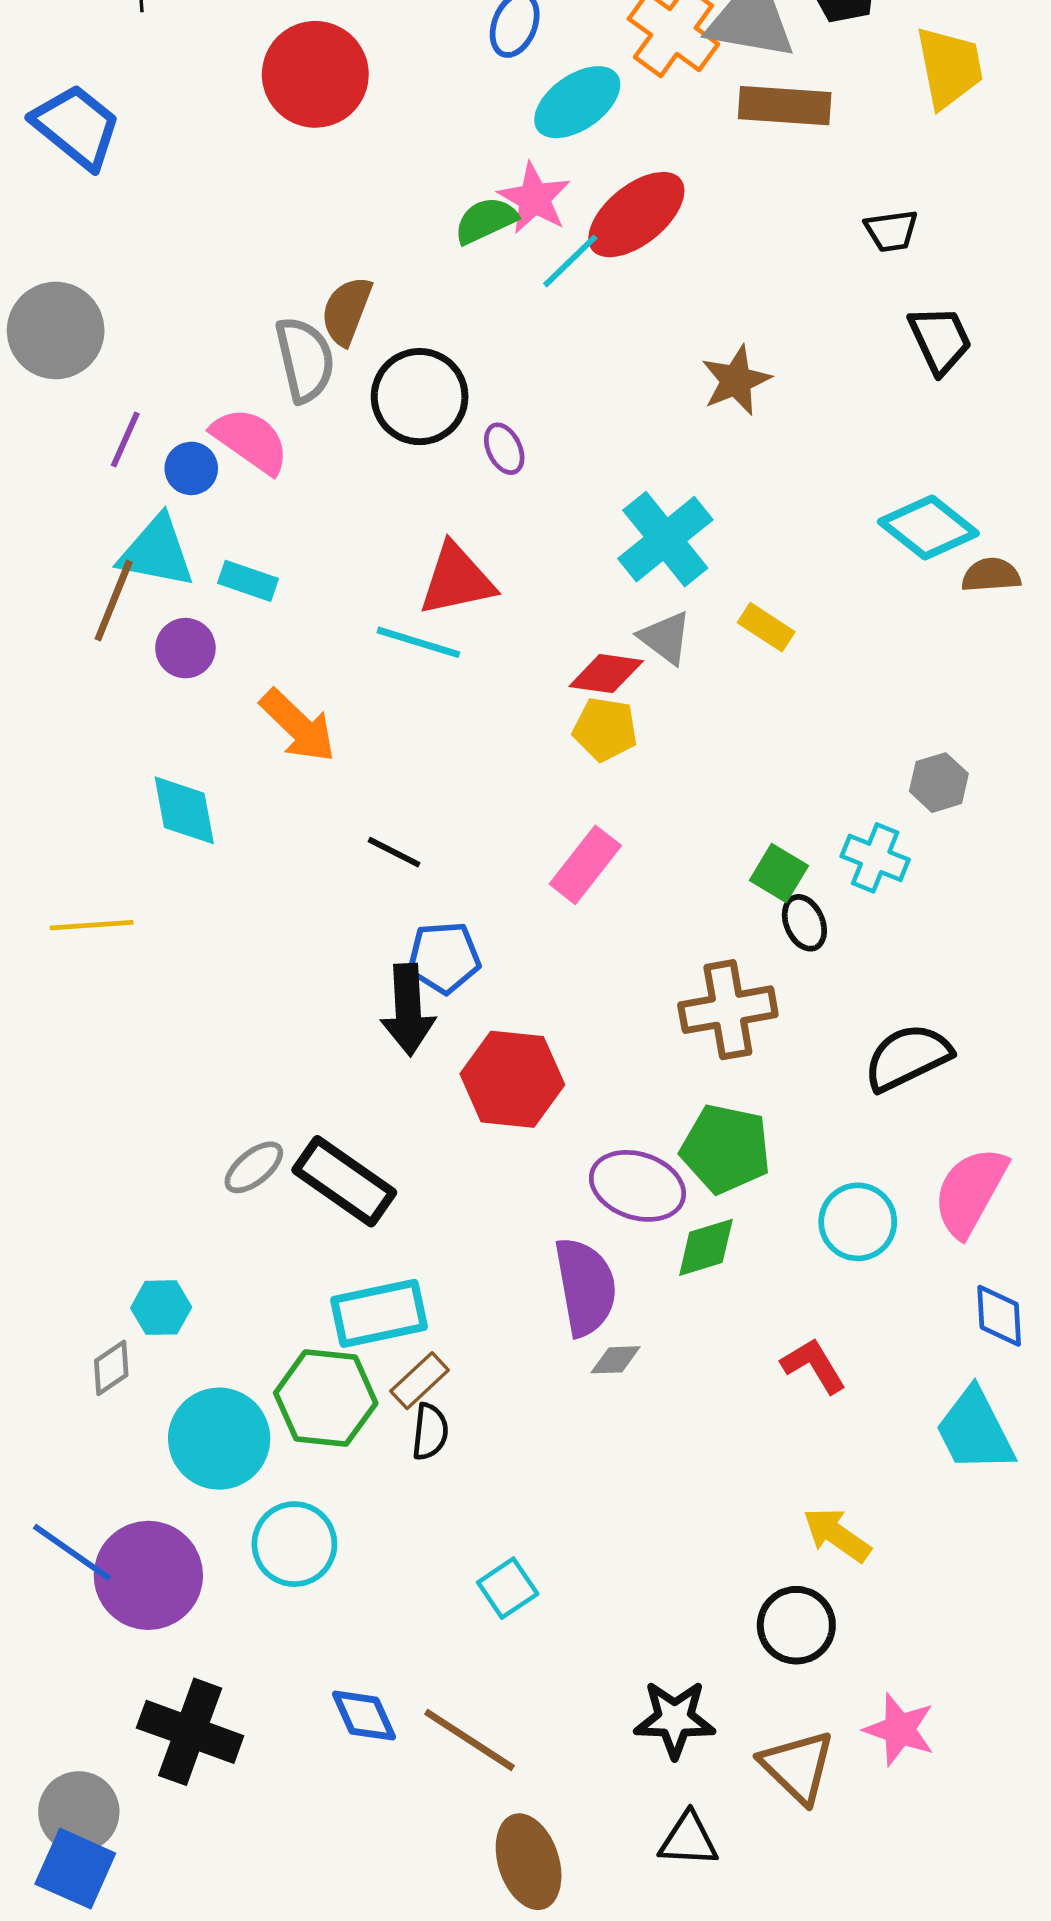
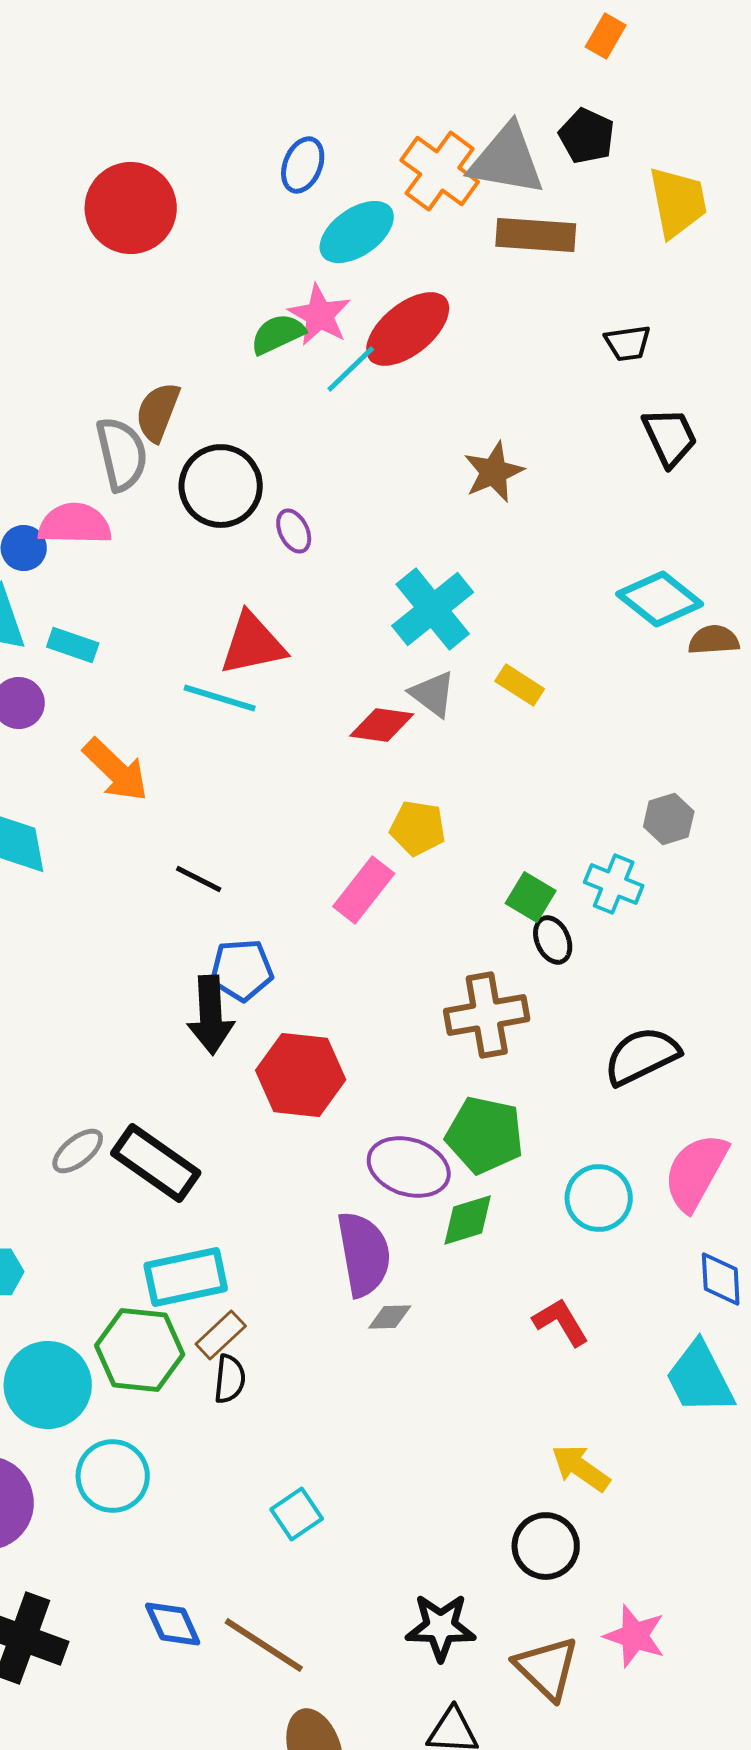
pink semicircle: (250, 441) -> (75, 524), turned -34
yellow pentagon: (605, 729) -> (418, 828), moved

